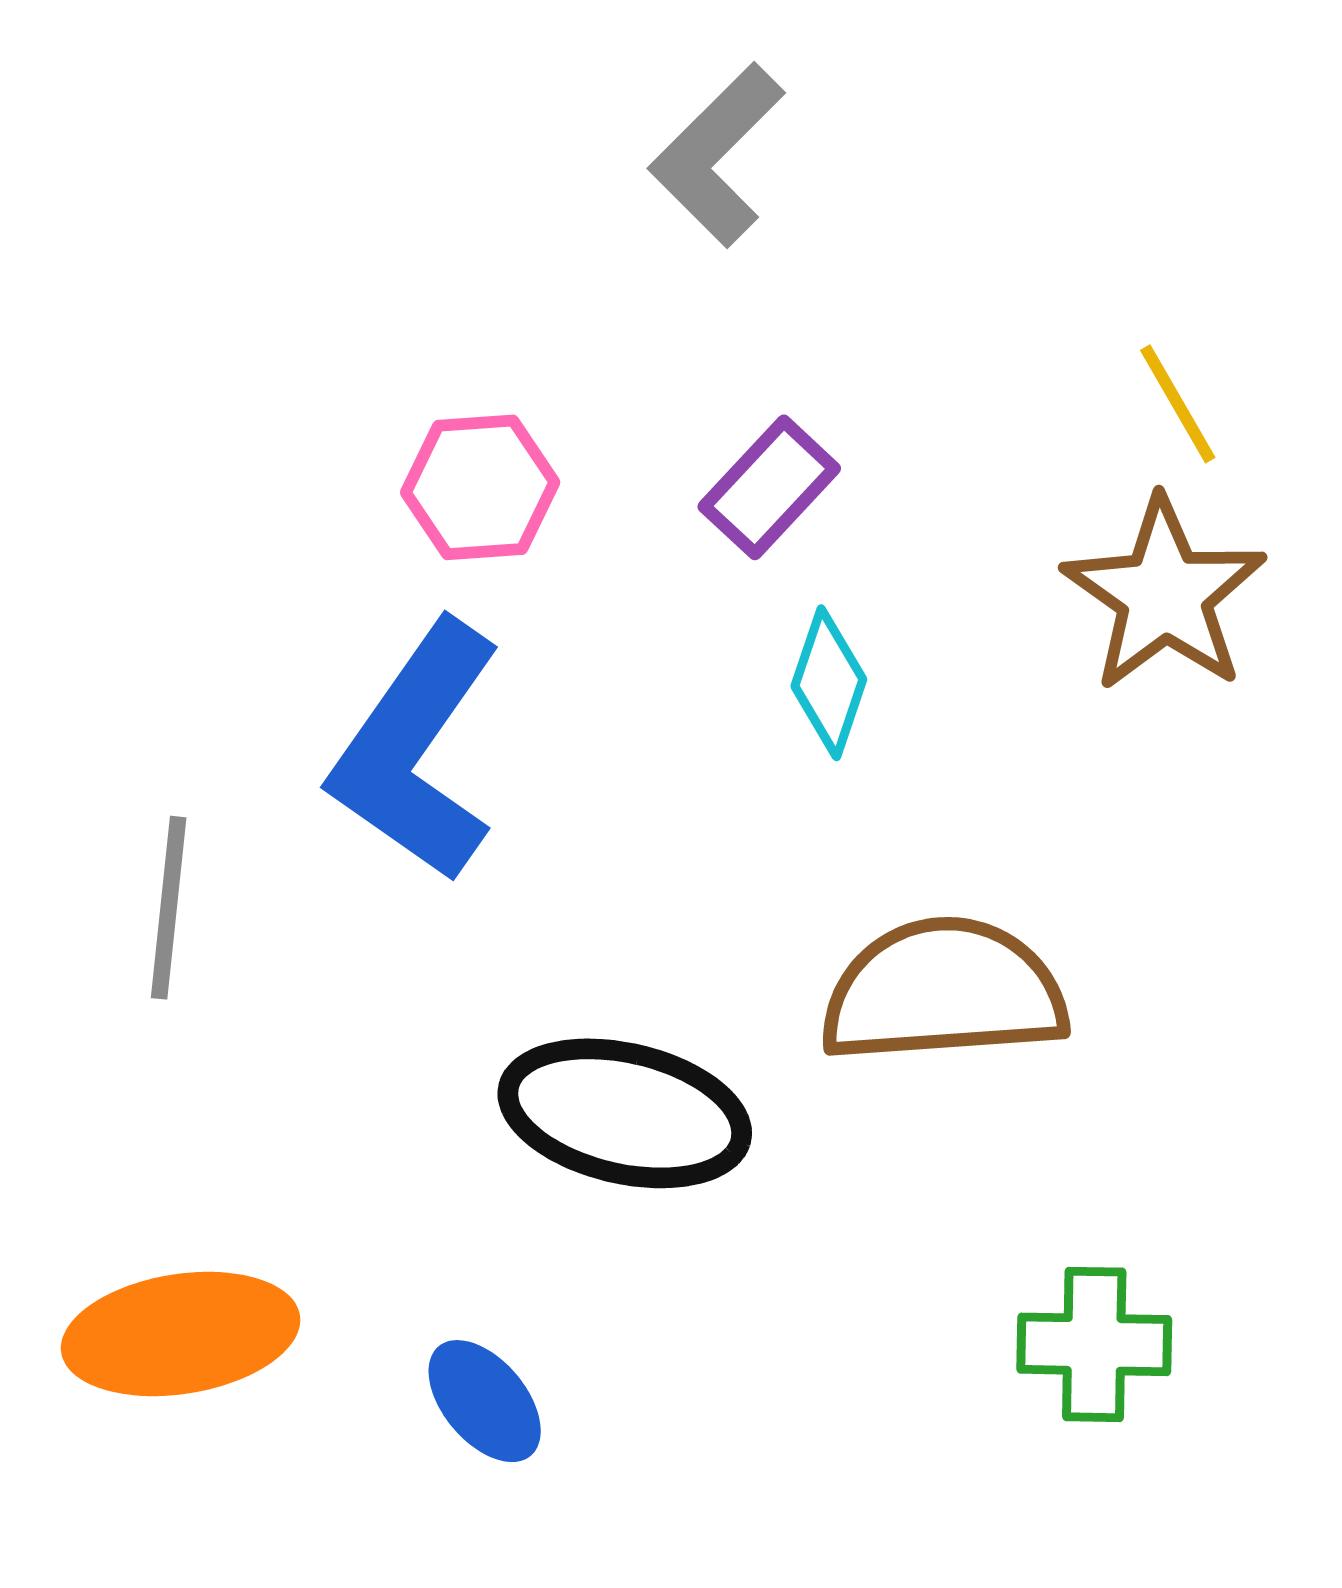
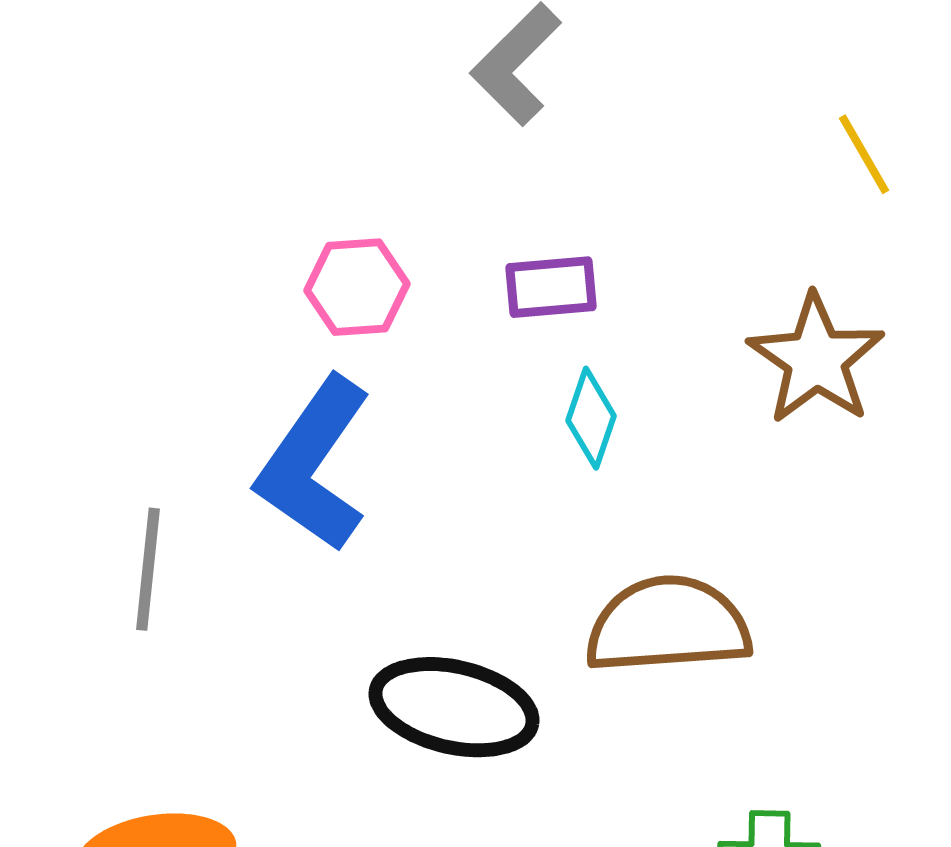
yellow line: (1178, 404) -> (864, 154), moved
purple rectangle: (769, 487) -> (551, 287), turned 42

